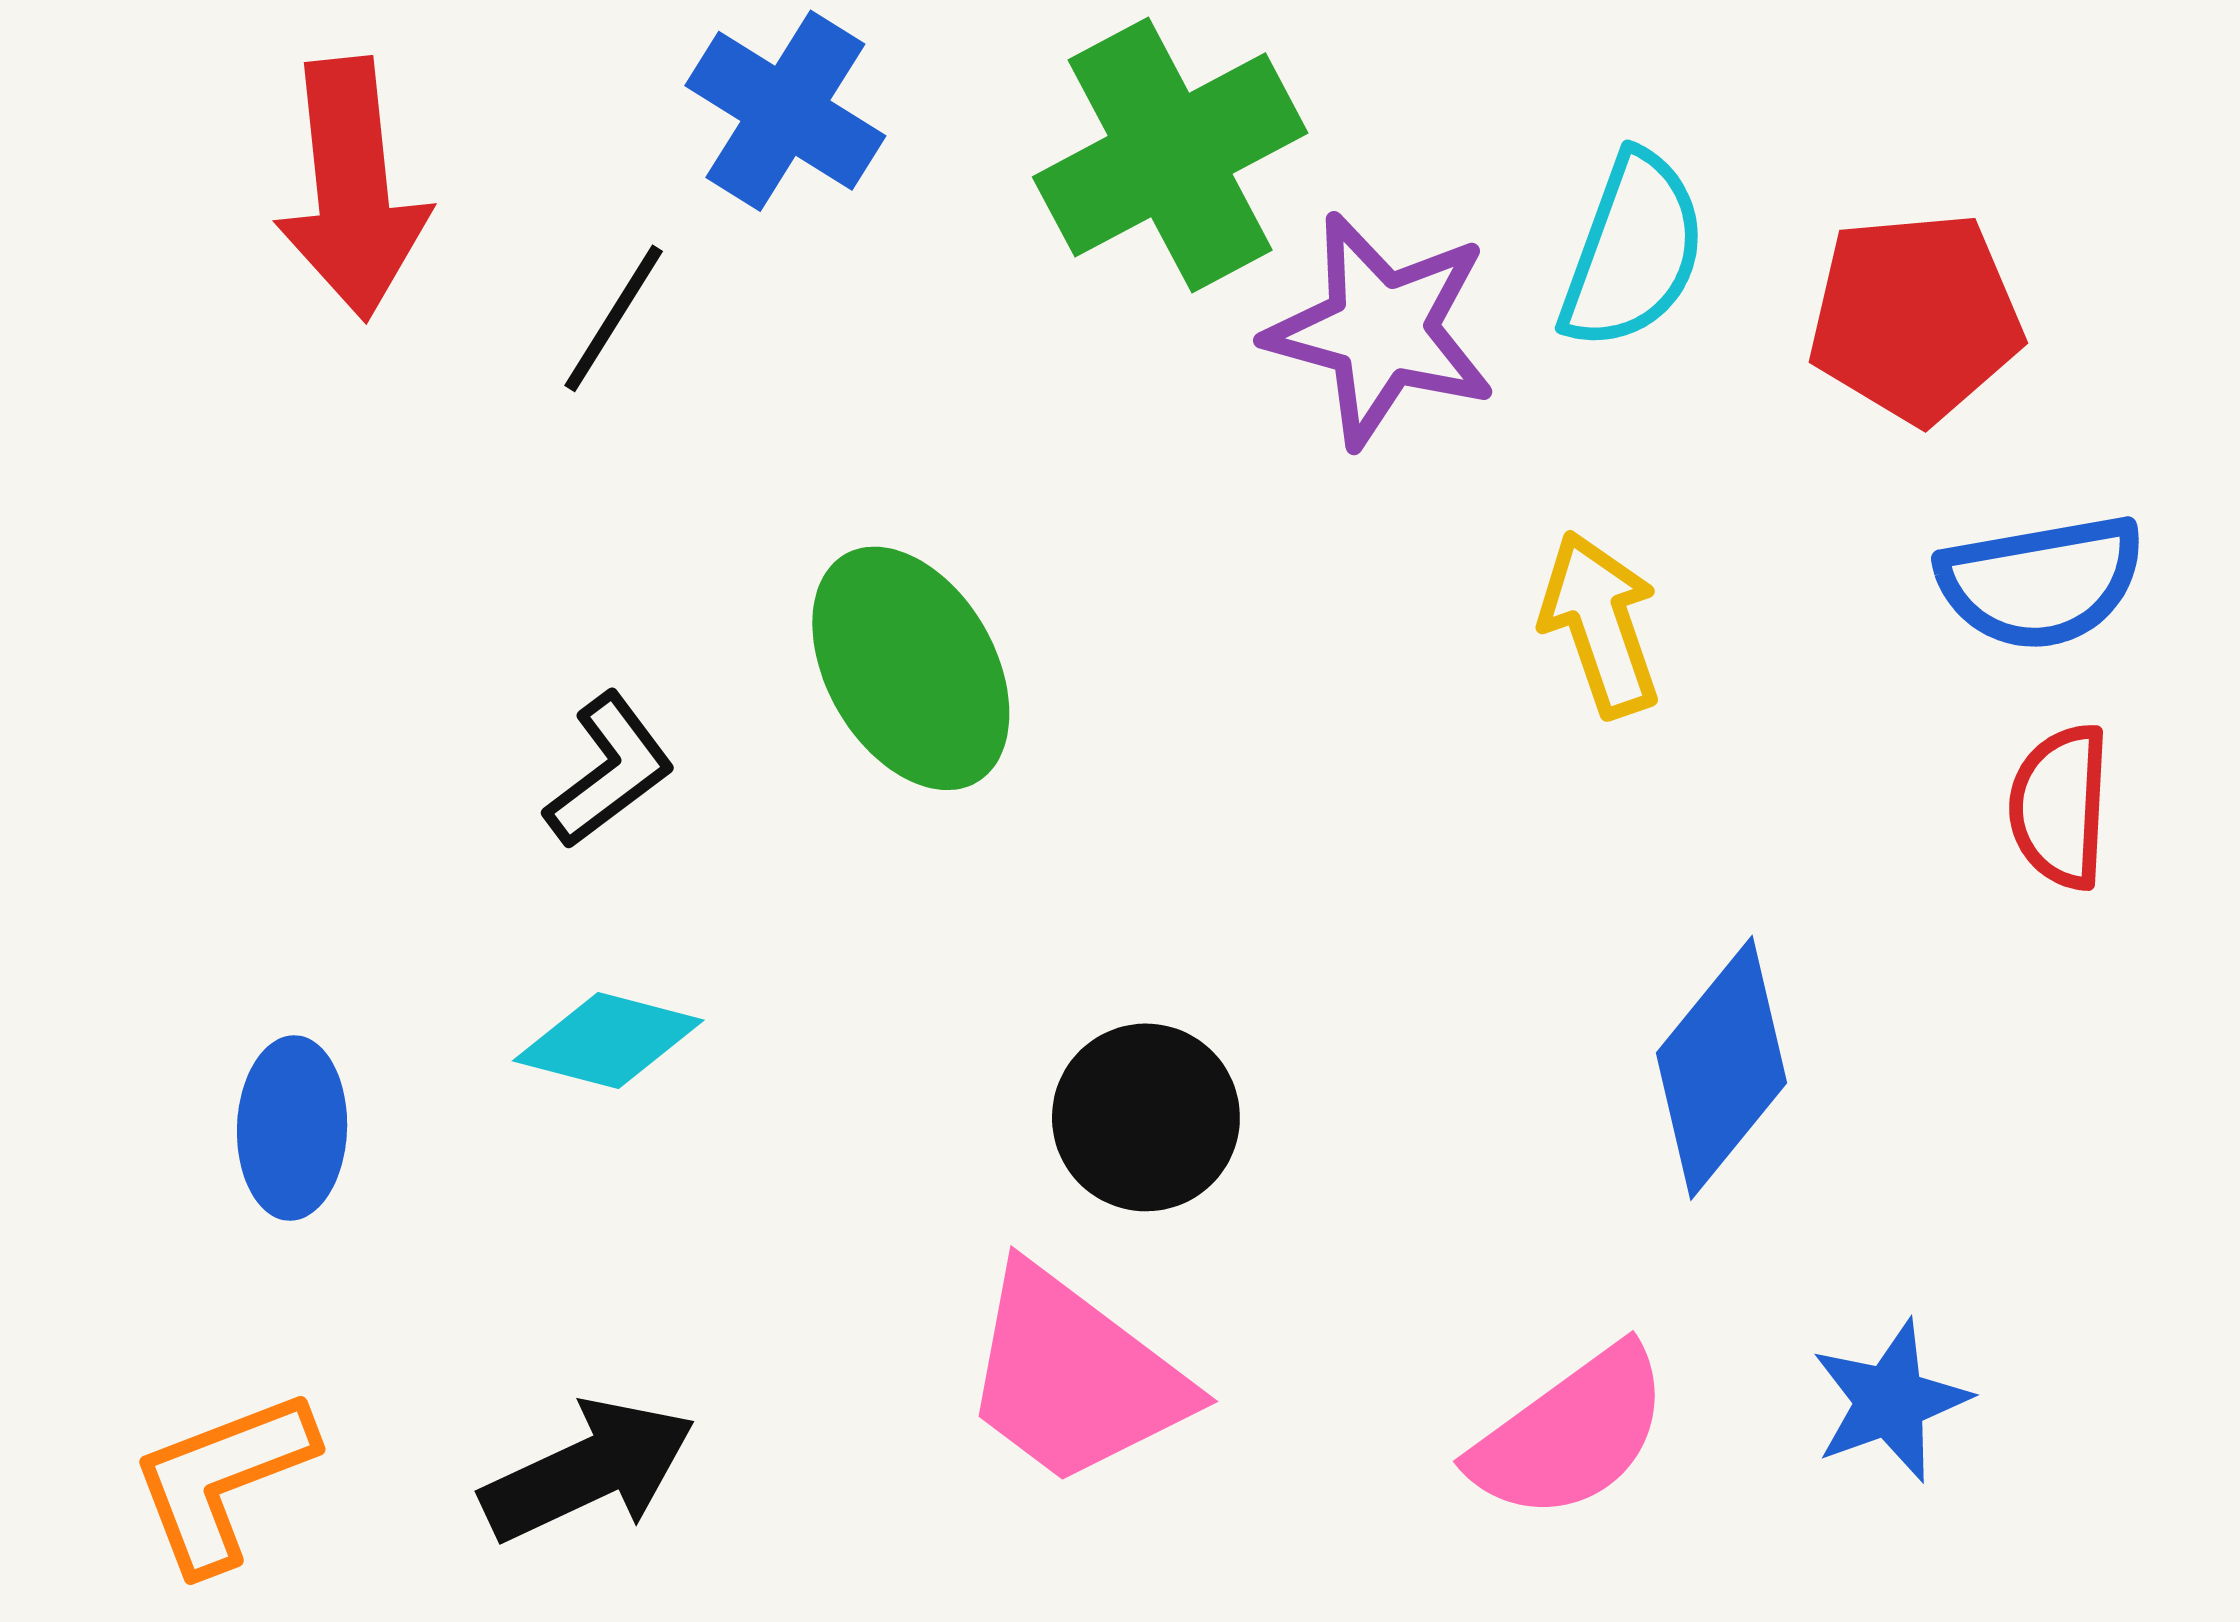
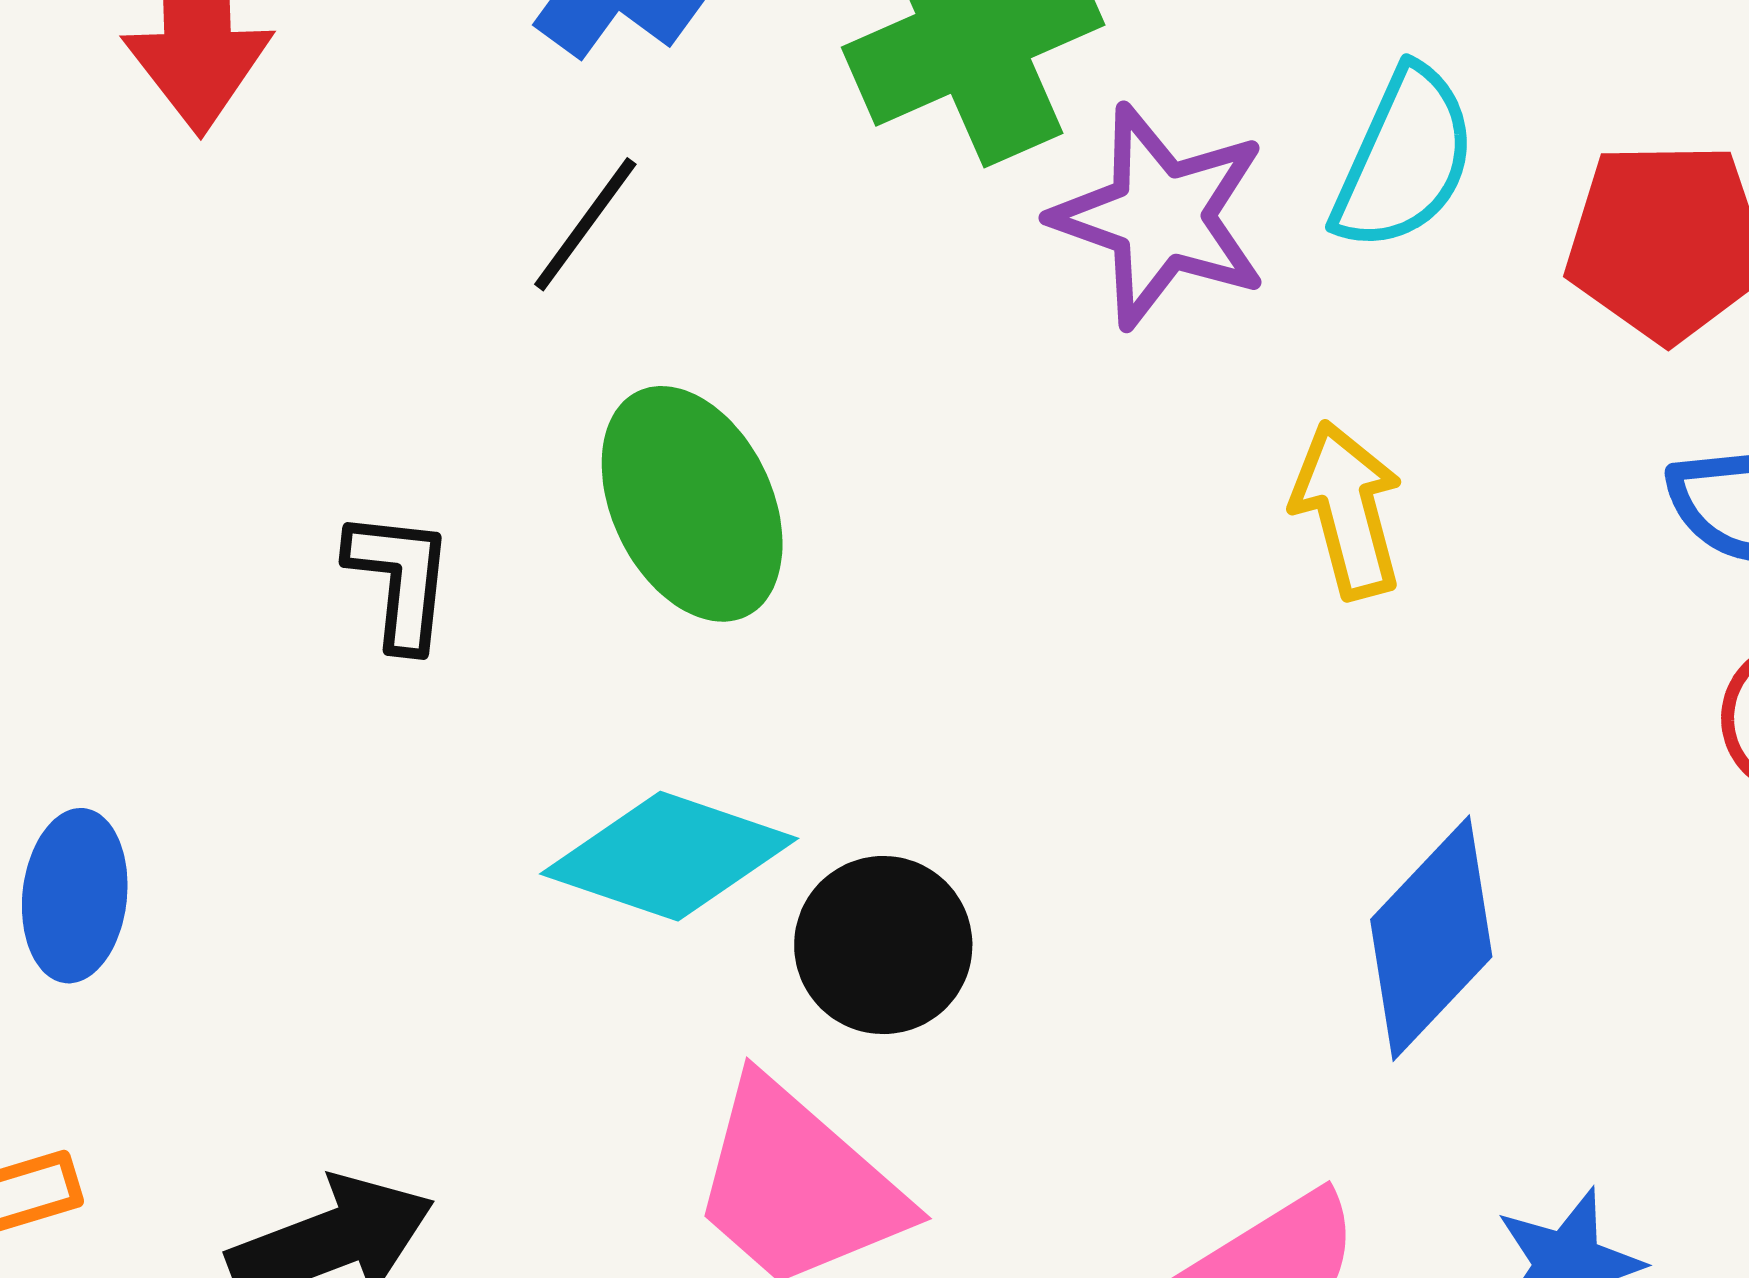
black line: (614, 318) -> (585, 224), moved
black L-shape: (609, 771) -> (400, 580), turned -51
cyan diamond: (608, 1040) -> (669, 856), moved, size x1.4

